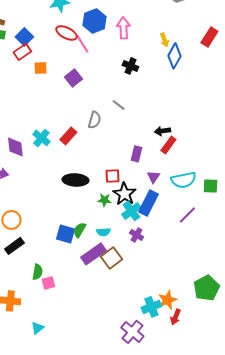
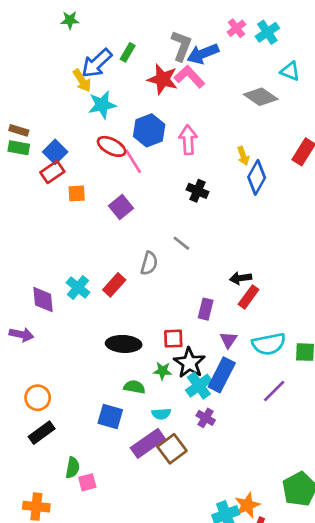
green semicircle: (79, 230) -> (134, 387), moved, turned 70

